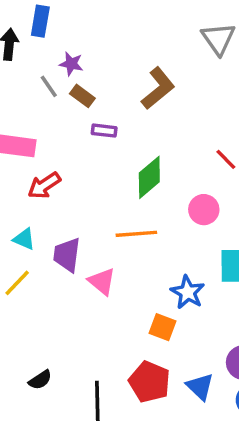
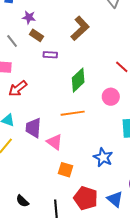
gray line: (49, 86) -> (12, 41), moved
blue star: (188, 292) -> (103, 157), moved
orange square: (163, 327) -> (65, 170), moved
black semicircle: (40, 380) -> (22, 201), turned 80

